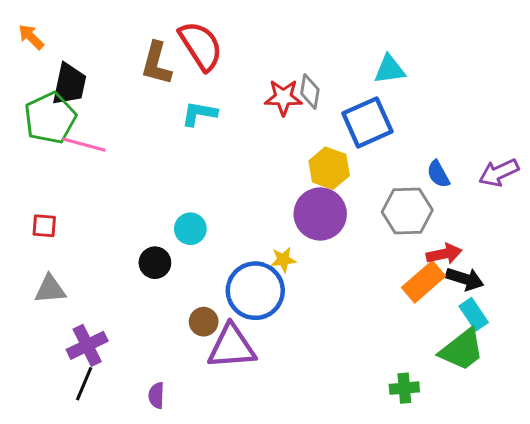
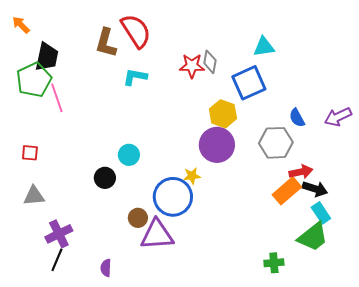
pink line: (84, 145) -> (57, 98), turned 56

